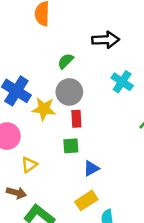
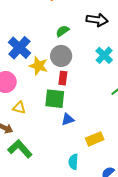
green square: (71, 146) -> (55, 99), size x1.5
yellow triangle: (29, 165) -> (19, 108), turned 40
yellow rectangle: (86, 200) -> (95, 139), moved

